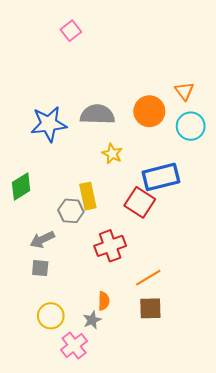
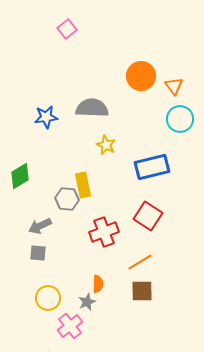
orange circle: (149, 111) -> (141, 76), moved
blue star: (49, 124) -> (46, 117), size x0.7
red square: (140, 202) -> (148, 216), moved

